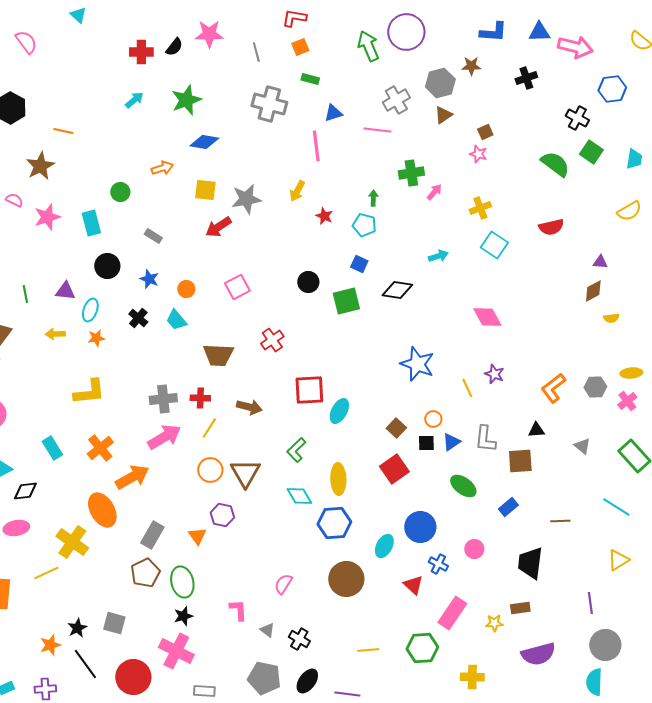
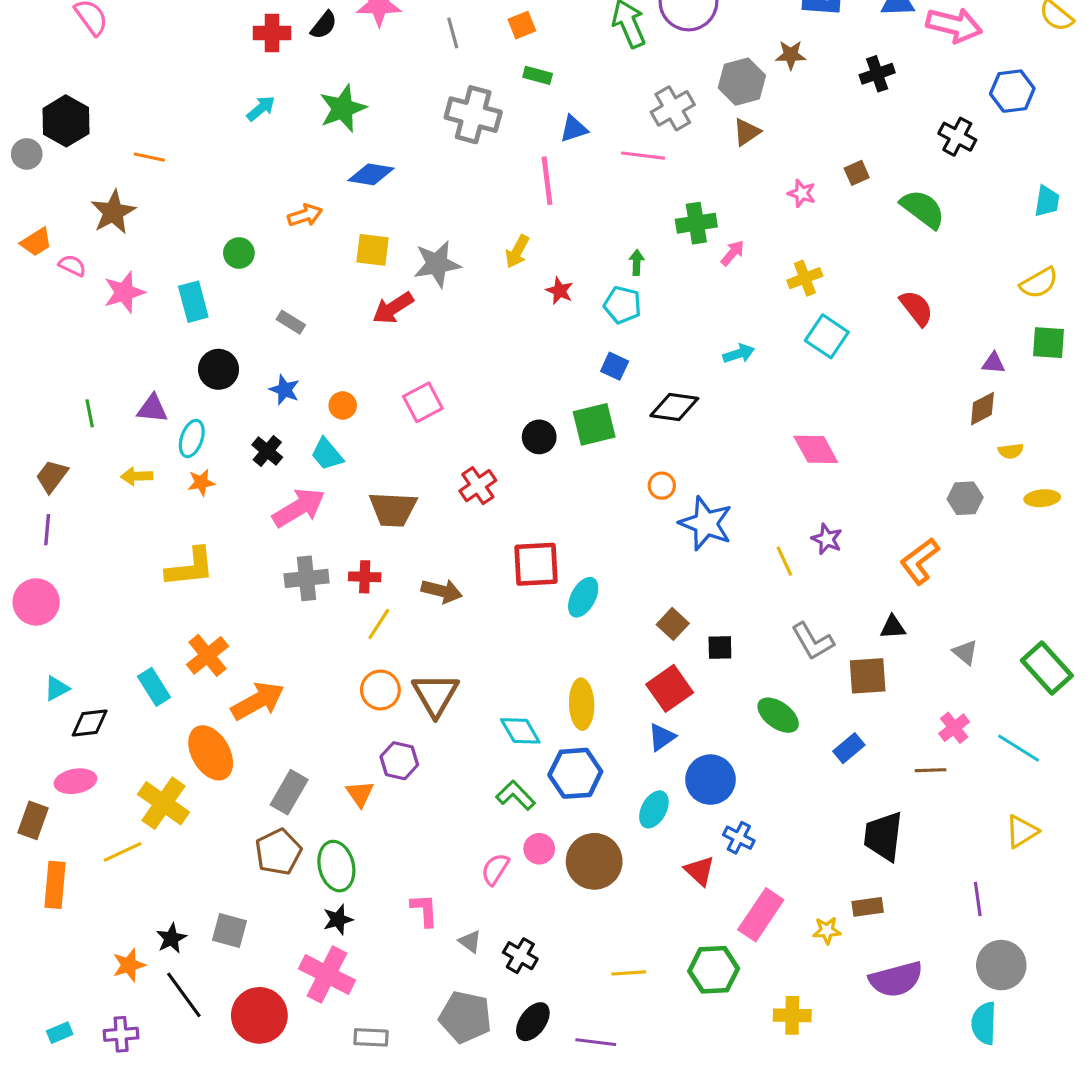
brown square: (485, 132) -> (857, 173), moved
green square: (591, 152) -> (1048, 343), moved, turned -30
red semicircle: (551, 227) -> (916, 308), turned -115
black circle: (308, 282) -> (539, 437), moved
yellow ellipse: (631, 373) -> (1042, 498), moved
gray hexagon: (595, 387) -> (965, 498), moved
pink cross: (627, 401) -> (954, 728), moved
orange circle: (433, 419) -> (662, 486), moved
pink arrow: (164, 437) -> (299, 508), moved
gray L-shape: (485, 439) -> (813, 641), turned -36
blue triangle: (451, 442) -> (662, 737), moved
cyan rectangle: (52, 448) -> (154, 687), moved
green L-shape: (296, 450) -> (516, 795), moved, turned 90
pink circle: (474, 549) -> (539, 849), moved

